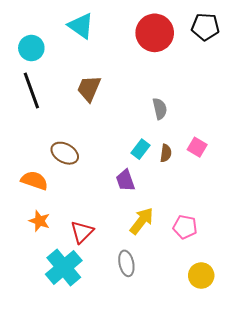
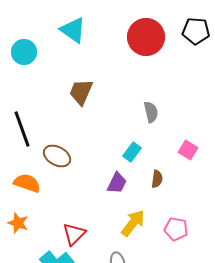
black line: (31, 90) -> (22, 129), moved
brown semicircle: (166, 153) -> (157, 179), moved
purple trapezoid: (125, 180) -> (117, 183), turned -135
orange star: (39, 221) -> (18, 223), moved

